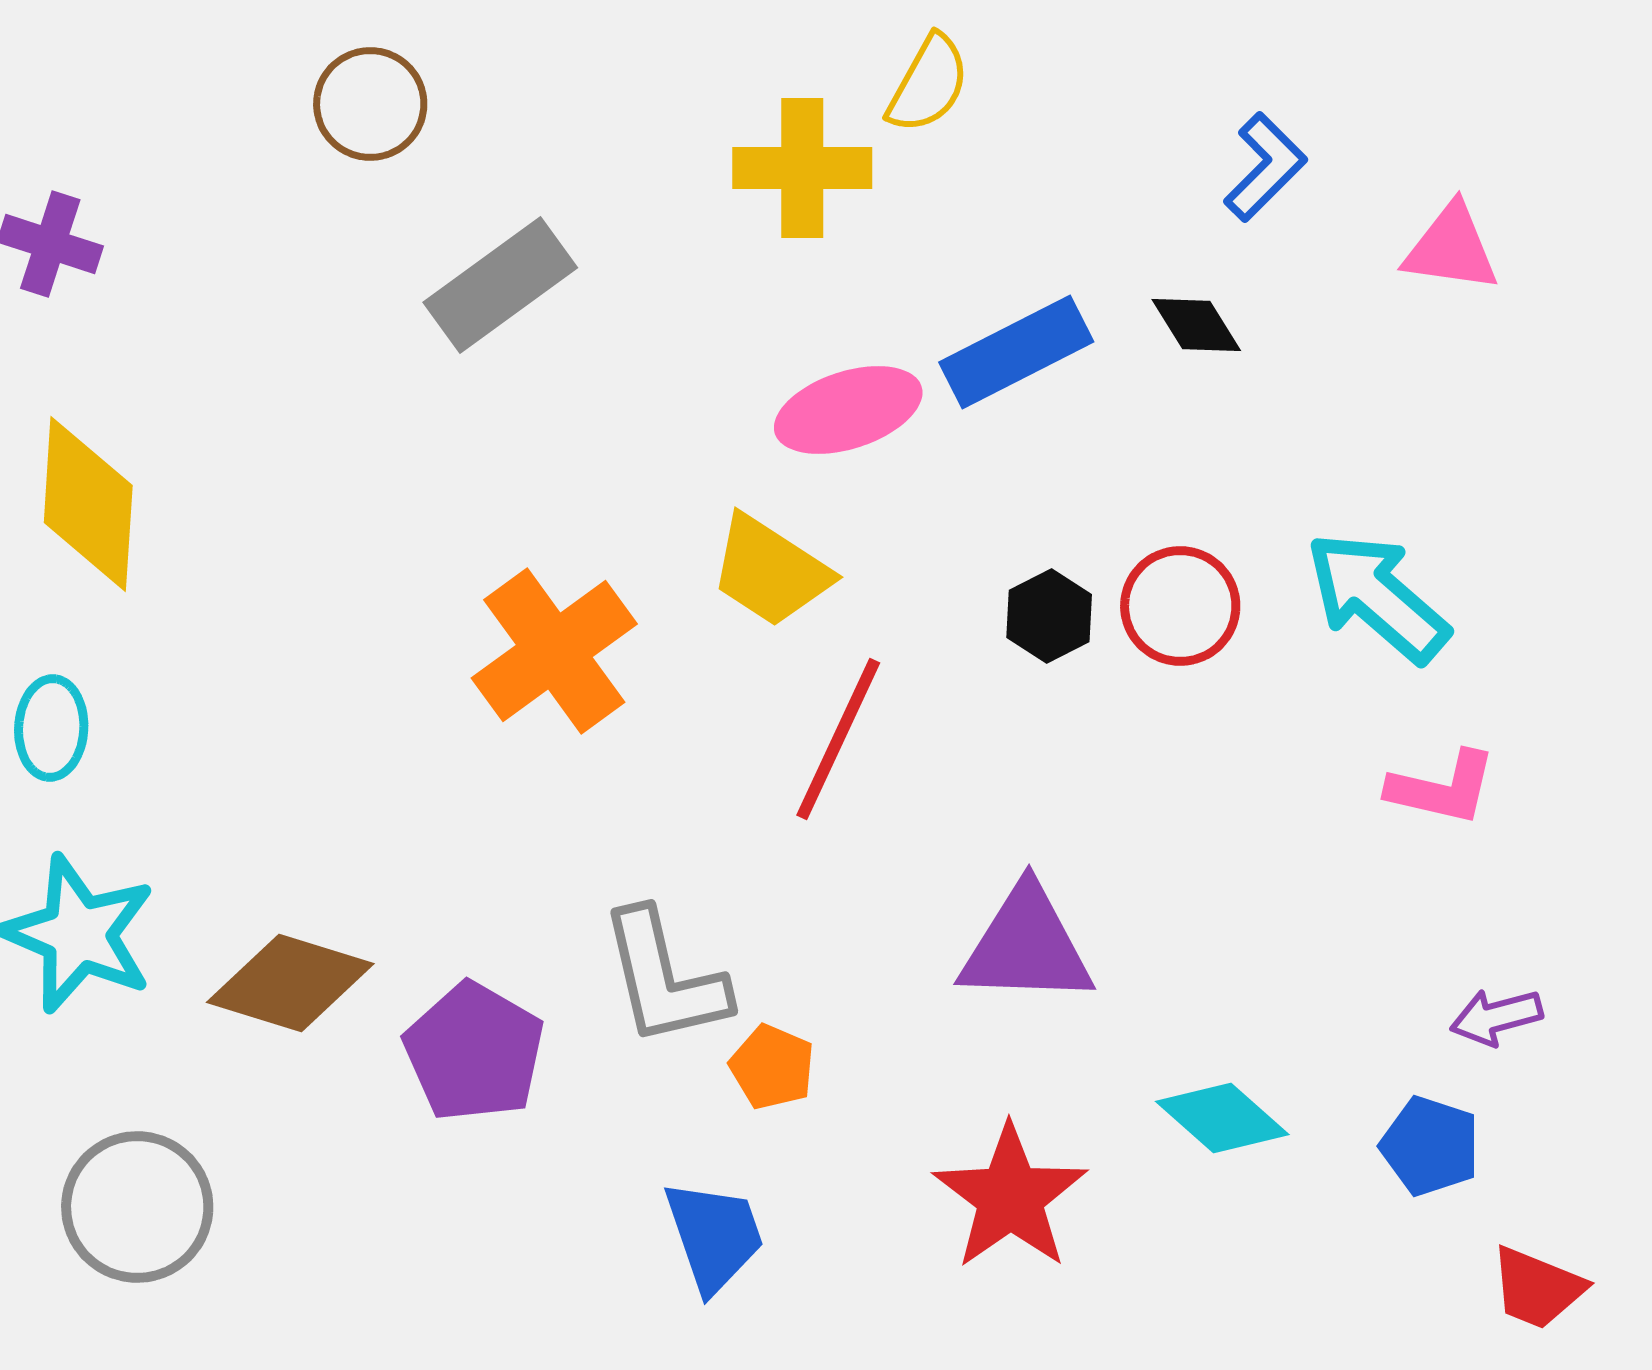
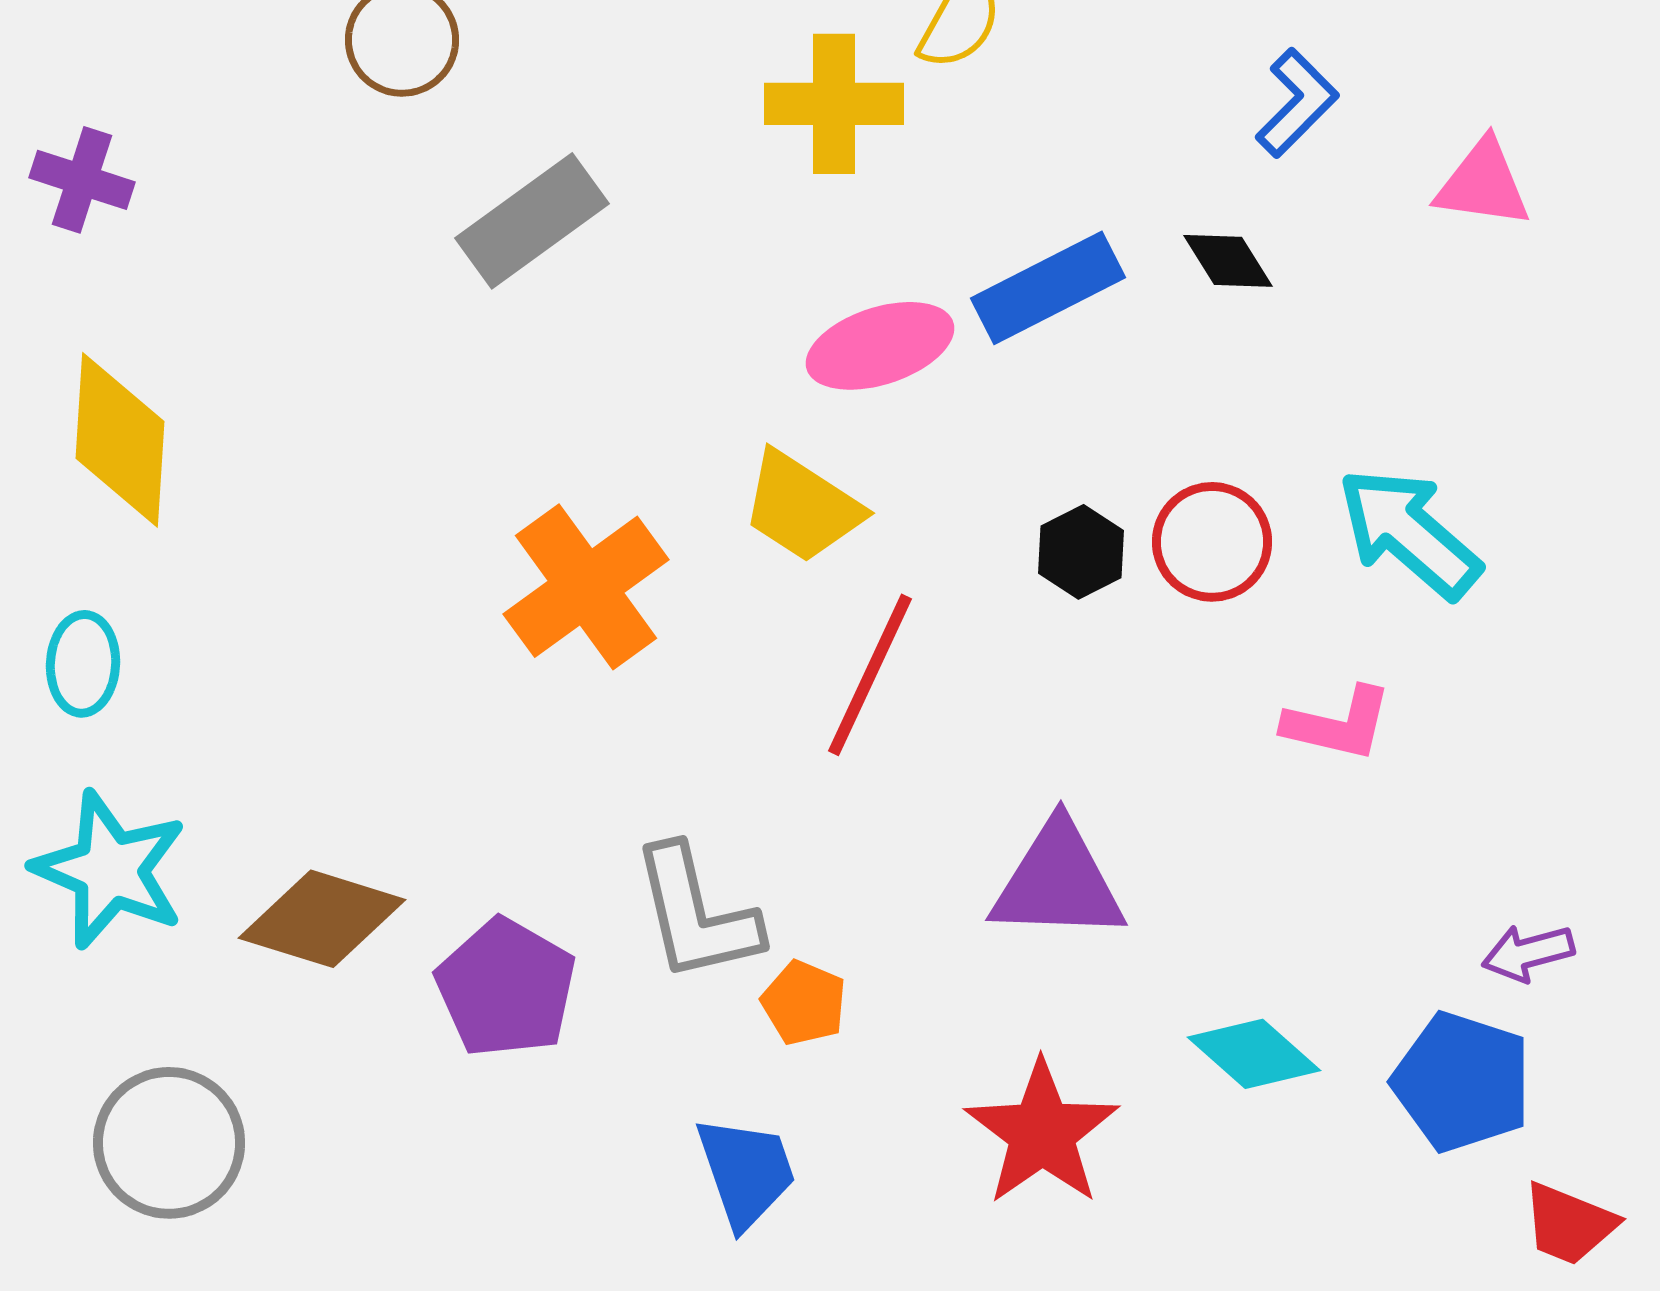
pink L-shape: (1442, 788) -> (1338, 724), moved
blue pentagon: (1430, 1146) -> (1462, 1082), size x1.4

